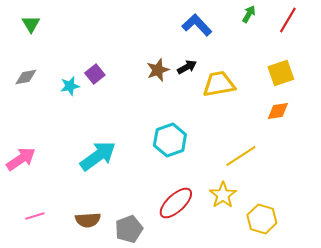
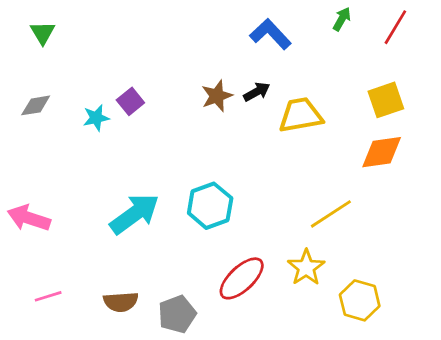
orange diamond: (278, 111) -> (382, 152), size x1.4
cyan hexagon: (170, 140) -> (210, 206), moved
pink arrow: (21, 159) -> (29, 218), turned -128

